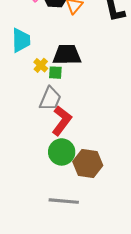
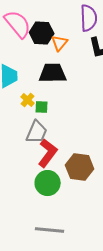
black trapezoid: (67, 55) -> (53, 73), moved
brown hexagon: (88, 163) -> (80, 167), moved

